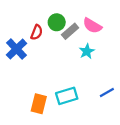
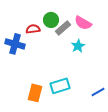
red semicircle: (37, 32) -> (33, 29), turned -120
blue cross: (17, 49) -> (15, 44), turned -30
blue line: (107, 93) -> (98, 92), moved

